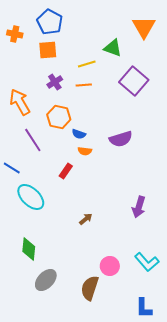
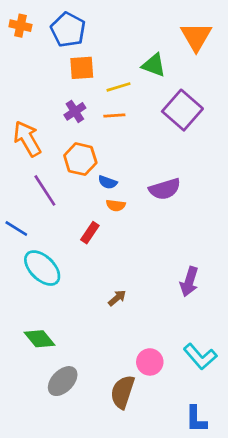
orange cross: (15, 34) -> (20, 26), moved
orange square: (48, 50) -> (82, 68), moved
green diamond: (29, 249) -> (39, 339), turned -45

